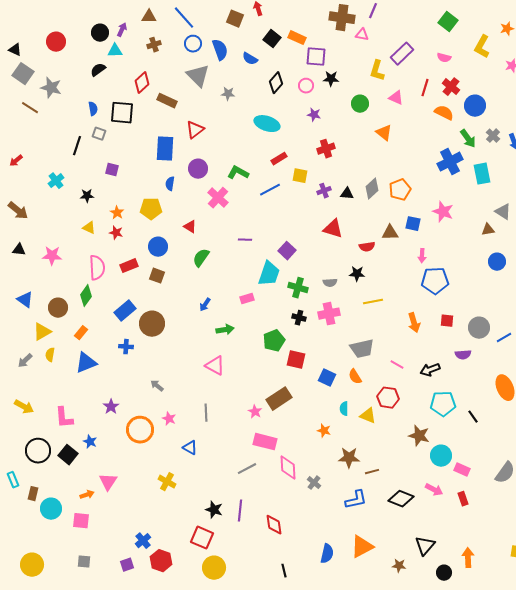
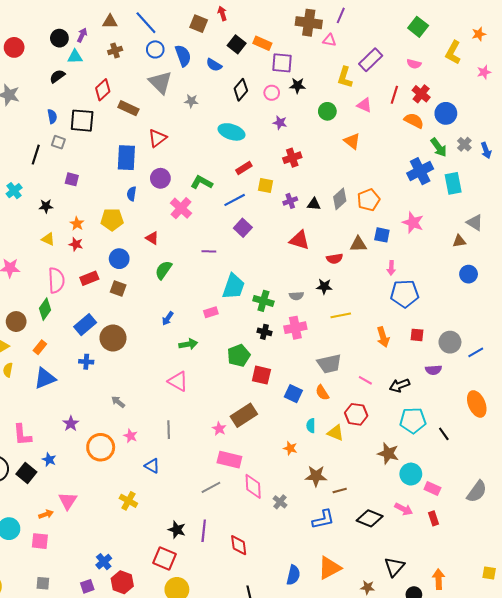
purple square: (287, 251) -> (243, 228), moved

